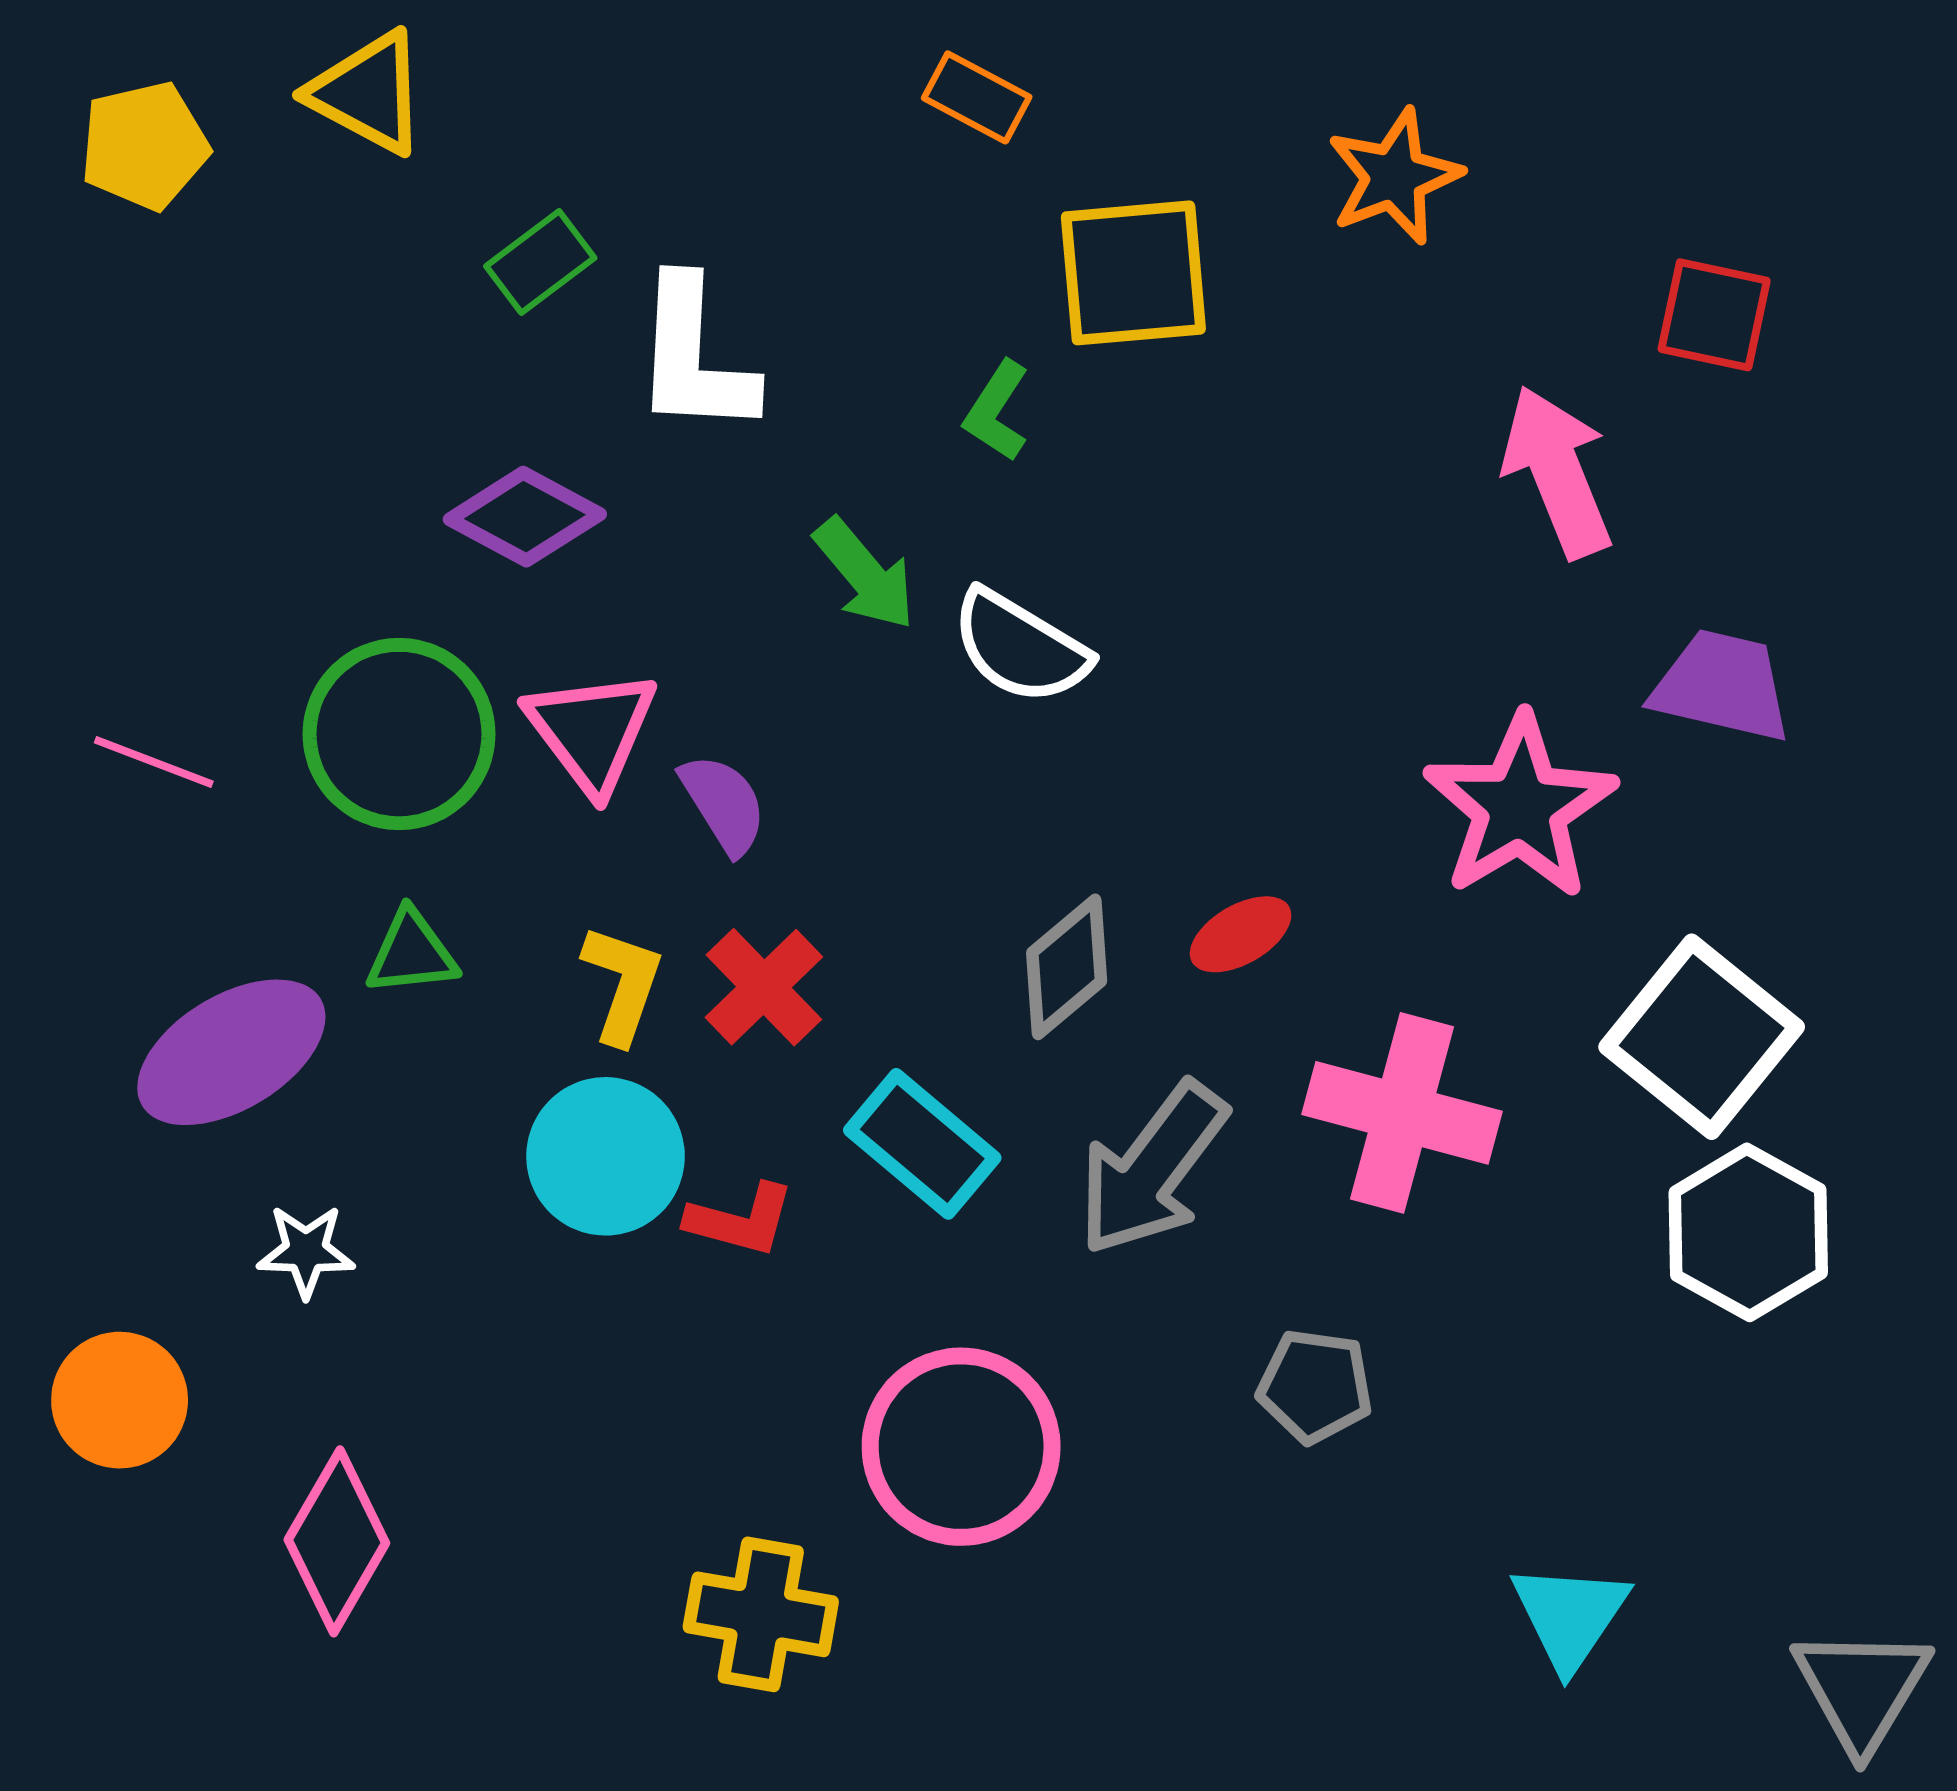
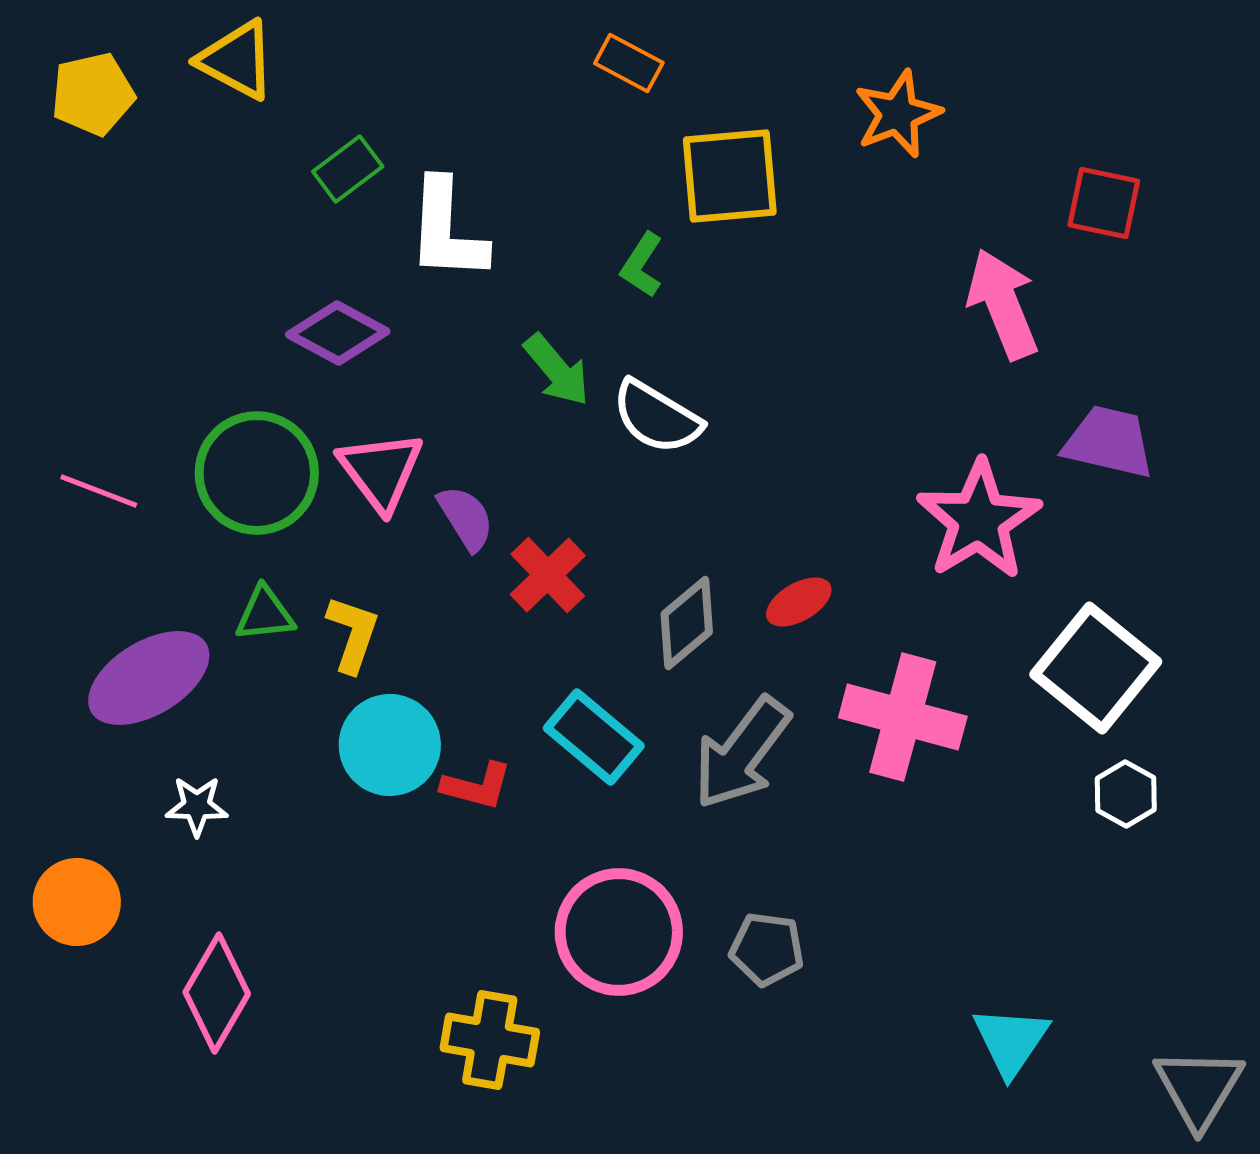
yellow L-shape: (623, 984) -> (353, 634), moved
red cross: (764, 987) -> (548, 575), moved
white hexagon: (1748, 1232) -> (1126, 794), size x0.6
gray pentagon: (1315, 1386) -> (767, 949), moved

